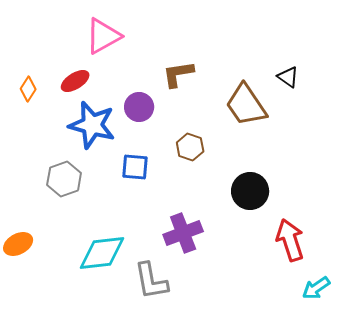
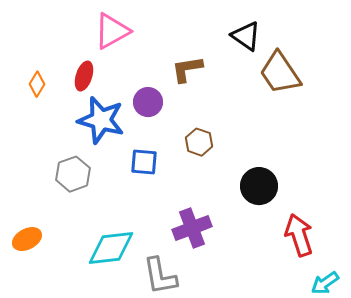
black triangle: (288, 77) -> (246, 36), moved, size x1.4
red ellipse: (75, 81) -> (84, 76), turned -40
brown trapezoid: (246, 105) -> (280, 73), moved

